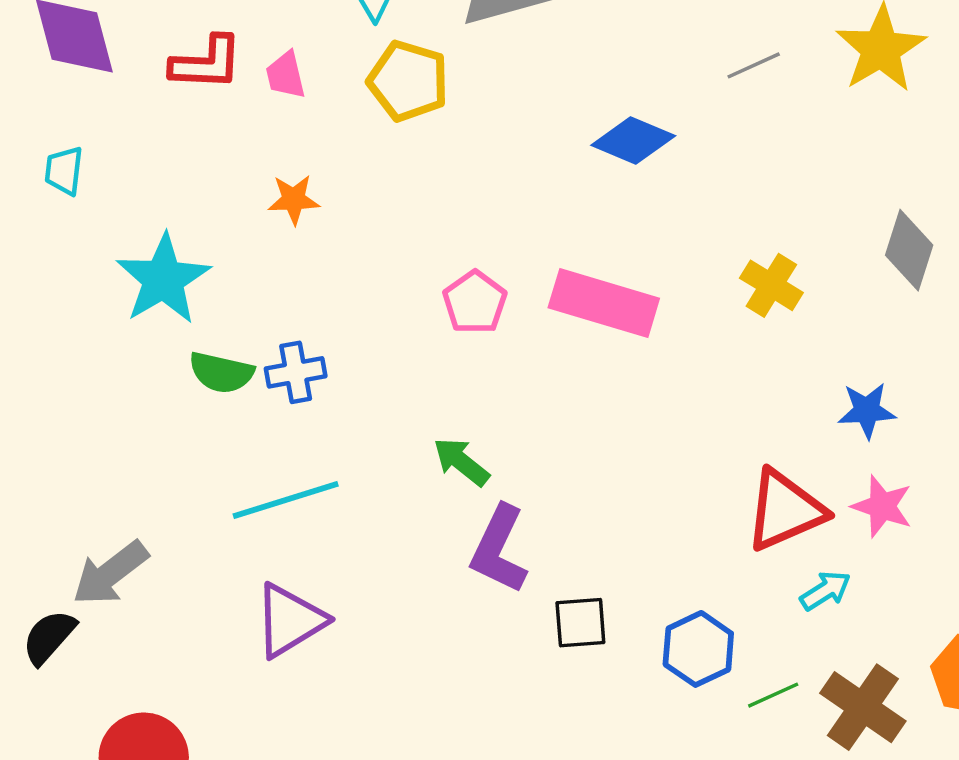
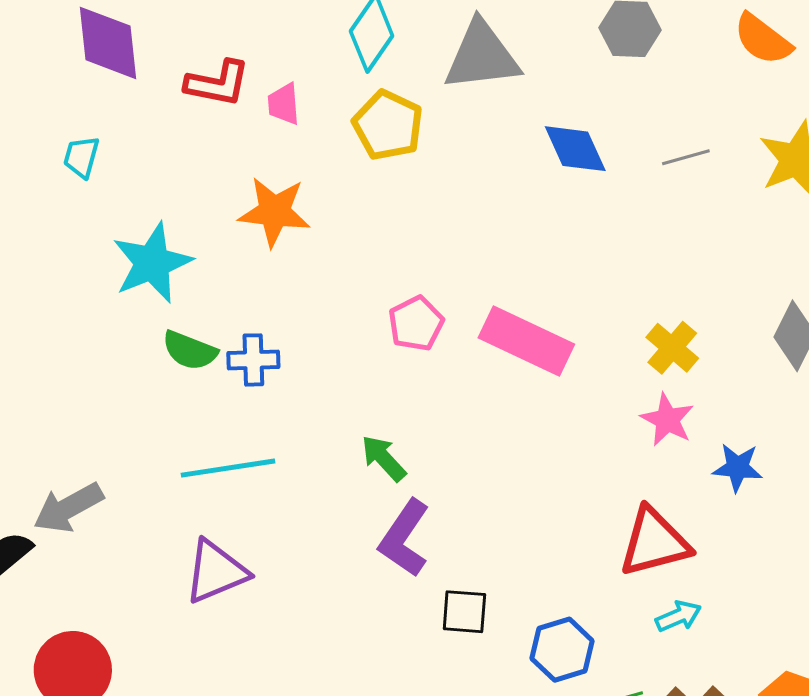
blue diamond: (633, 141) -> (575, 149), moved, turned 34
orange star: (294, 200) -> (274, 212), size x1.6
pink star: (882, 506) -> (667, 420), moved

